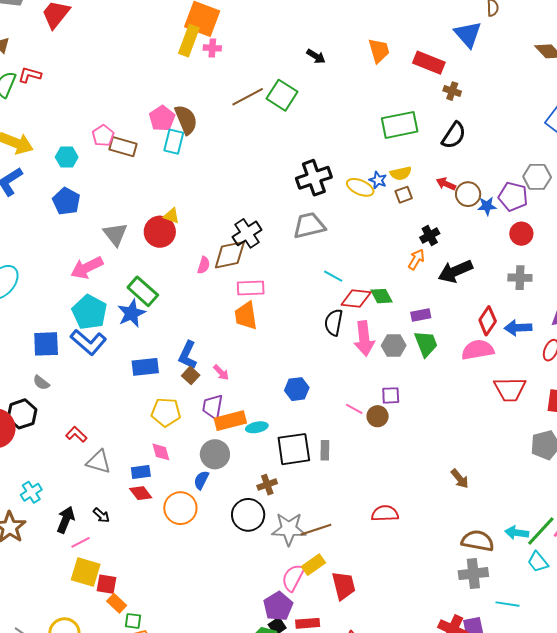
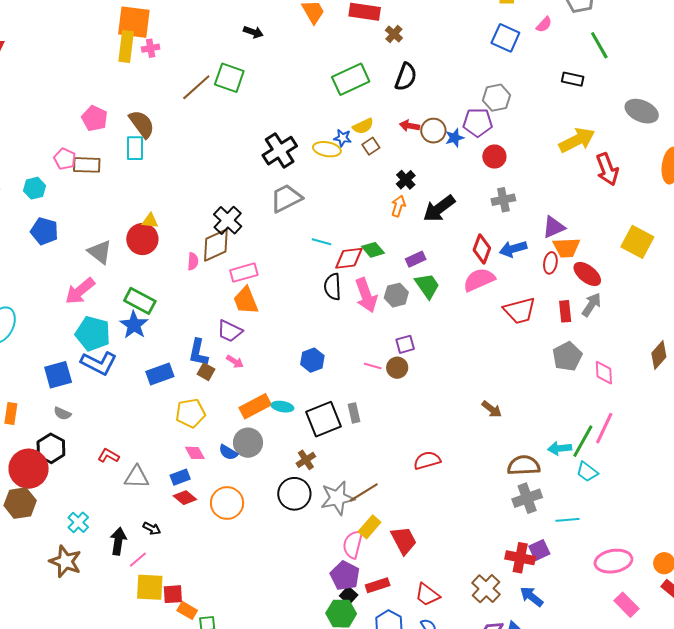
brown cross: (452, 91) -> (394, 34), turned 36
pink pentagon: (162, 118) -> (95, 118), moved
purple trapezoid: (213, 407) -> (230, 331), moved, turned -60
cyan ellipse: (257, 427) -> (282, 407), turned 35
blue semicircle: (201, 480) -> (228, 452), moved, turned -72

